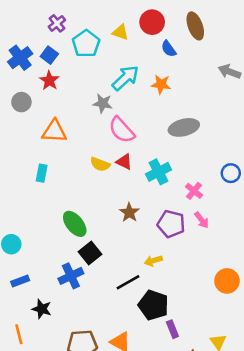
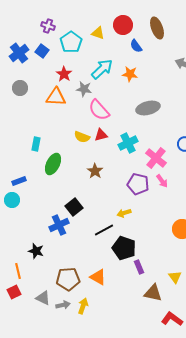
purple cross: (57, 23) -> (48, 26), turned -32
red star: (49, 80) -> (64, 74), moved
orange triangle: (54, 131) -> (56, 97), moved
red triangle: (124, 162) -> (101, 135), turned -40
pink cross: (194, 191) -> (156, 158), size x1.5
brown star: (129, 212) -> (95, 171), moved
green ellipse: (75, 224) -> (53, 164), moved, turned 65
blue rectangle: (20, 281) -> (19, 181), moved

